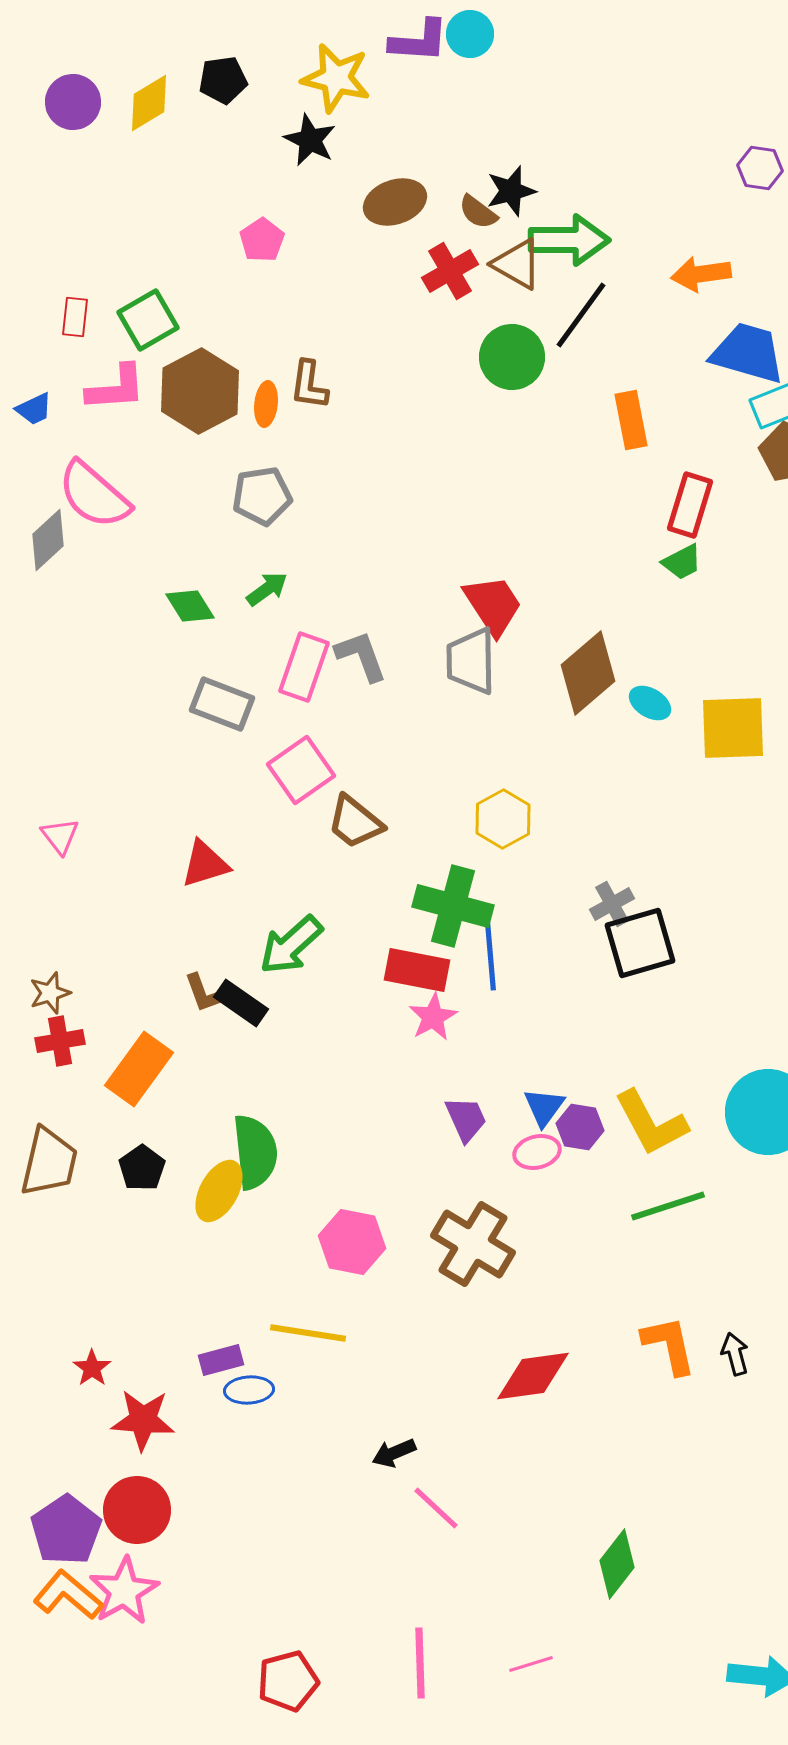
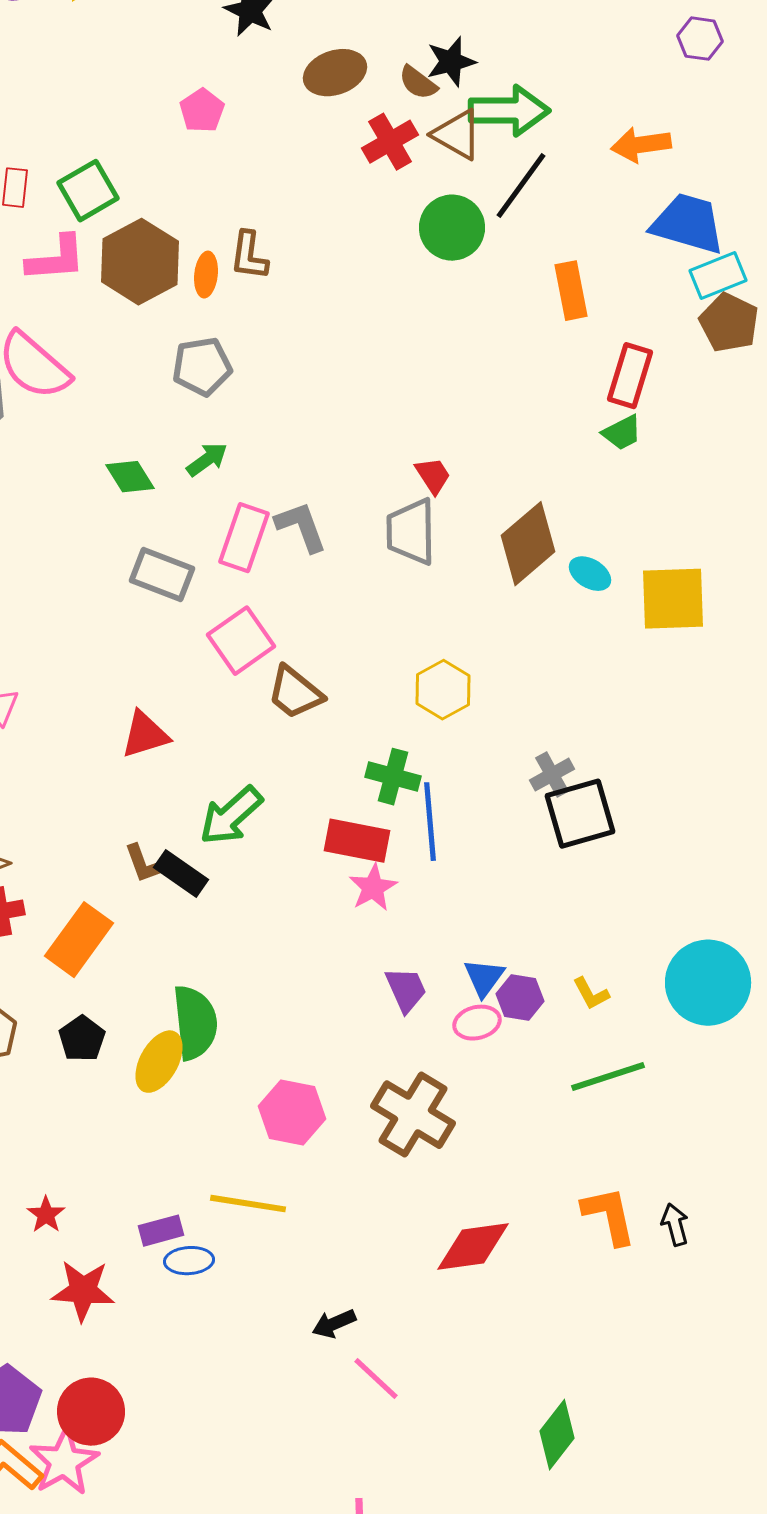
red trapezoid: (493, 605) -> (433, 476), size x0.6
green cross: (453, 906) -> (393, 777), size x0.7
yellow L-shape: (651, 1123) -> (591, 994), size x0.5
red star: (92, 1368) -> (46, 1215), moved
red circle: (137, 1510) -> (91, 1412), moved

